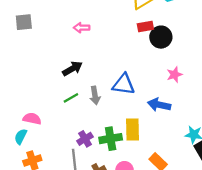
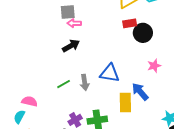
gray square: (24, 22) -> (68, 12), moved
black arrow: (72, 69) -> (71, 46), moved
blue arrow: (159, 105) -> (140, 92), turned 36
yellow rectangle: (133, 130) -> (125, 103), moved

